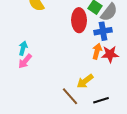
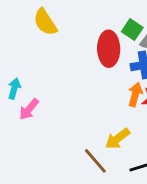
cyan arrow: (23, 48) -> (14, 89), moved

